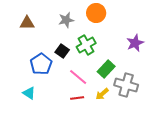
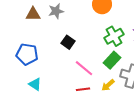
gray star: (66, 20) -> (56, 11), moved
green cross: (86, 45) -> (114, 36), moved
blue pentagon: (41, 64) -> (27, 54), moved, turned -30

